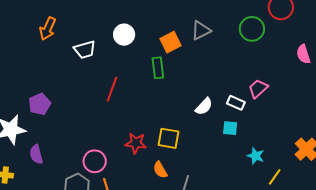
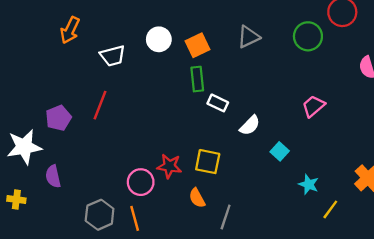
orange square: (171, 42) -> (197, 45), moved
red line: (112, 89) -> (100, 105), moved
white rectangle: (236, 103) -> (218, 103), moved
cyan square: (230, 128) -> (280, 151), turned 35
pink circle: (95, 161) -> (141, 182), moved

